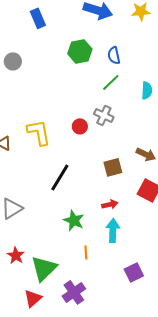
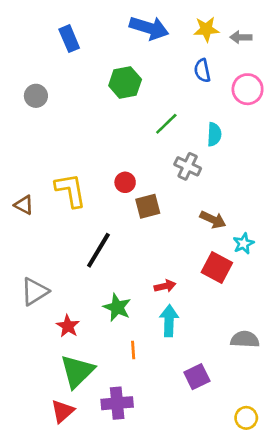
blue semicircle: (114, 55) -> (202, 71), moved
gray cross: (104, 115) -> (188, 166), moved
brown square: (113, 167) -> (148, 206), moved
red star: (16, 255) -> (68, 326), moved
purple cross: (74, 292) -> (117, 403), turned 30

